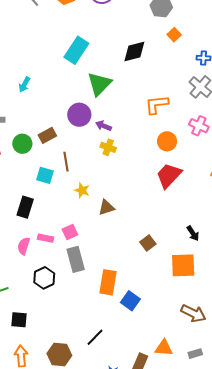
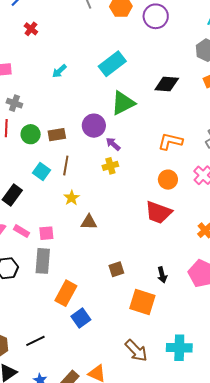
cyan arrow: (24, 85) -> (59, 71), moved
yellow cross: (108, 147) -> (110, 166), turned 35
red trapezoid: (169, 175) -> (158, 212), turned -132

